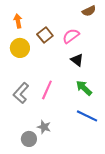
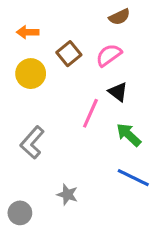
brown semicircle: (89, 11) -> (119, 17), moved
orange arrow: (18, 21) -> (28, 32), turned -80
pink line: (47, 90) -> (90, 113), moved
gray circle: (29, 139) -> (20, 213), moved

